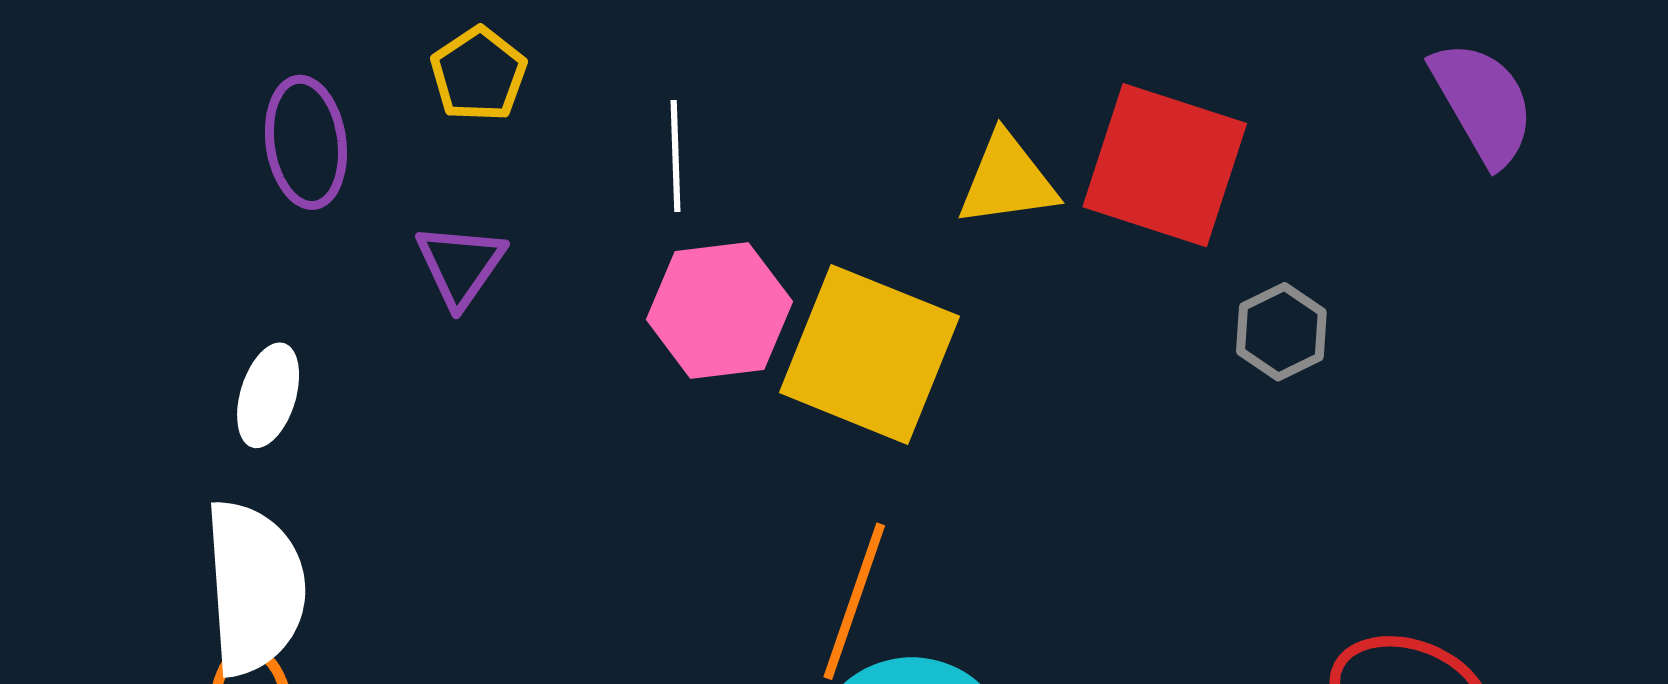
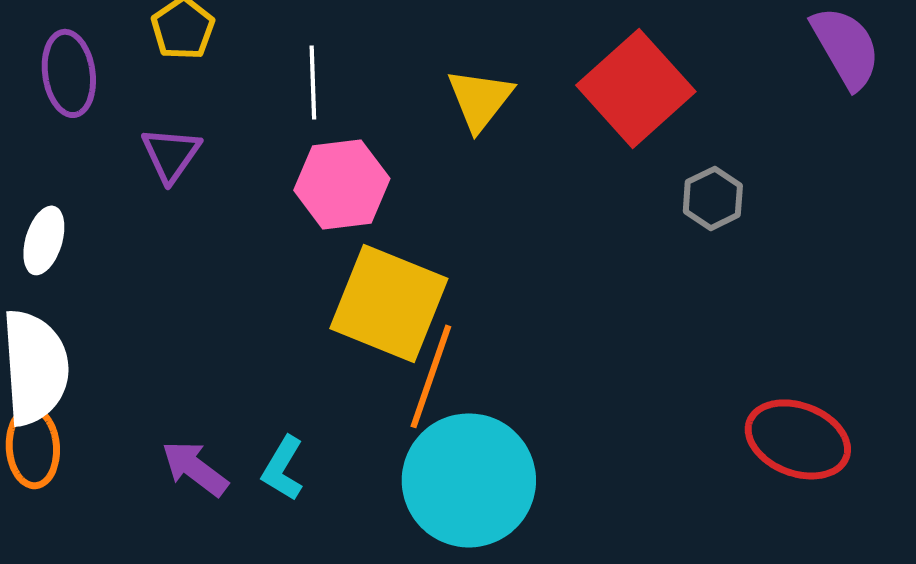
red square: (1165, 165) -> (636, 88), turned 30
yellow triangle: (1007, 180) -> (480, 99), moved, turned -44
yellow square: (869, 354) -> (389, 303), moved

